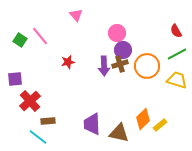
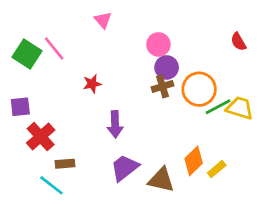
green square: (20, 40) -> (27, 54), size x1.5
green line: (177, 54) -> (218, 107), moved
purple arrow: (104, 66) -> (115, 124), moved
purple trapezoid: (92, 124) -> (125, 168), turned 55

